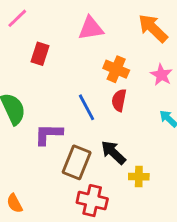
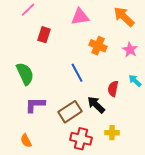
red semicircle: (119, 100) -> (113, 89), moved
purple L-shape: (48, 134) -> (35, 105), moved
brown rectangle: (77, 162) -> (70, 112), turned 35
yellow cross: (139, 177) -> (112, 133), moved

